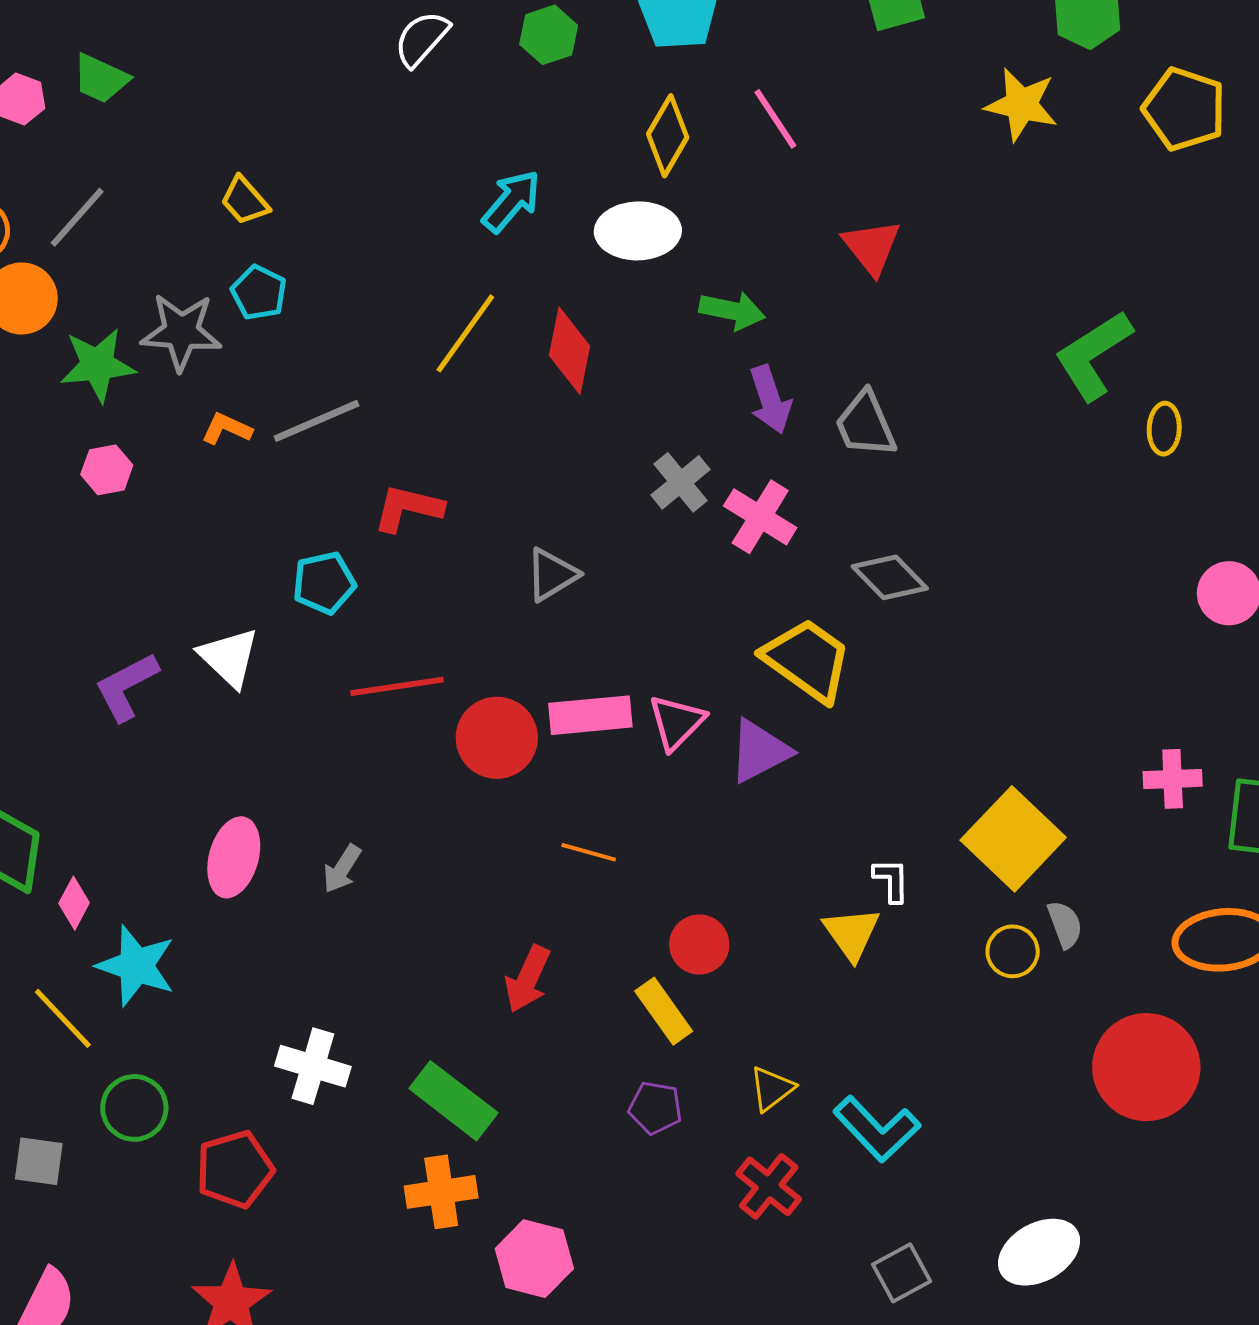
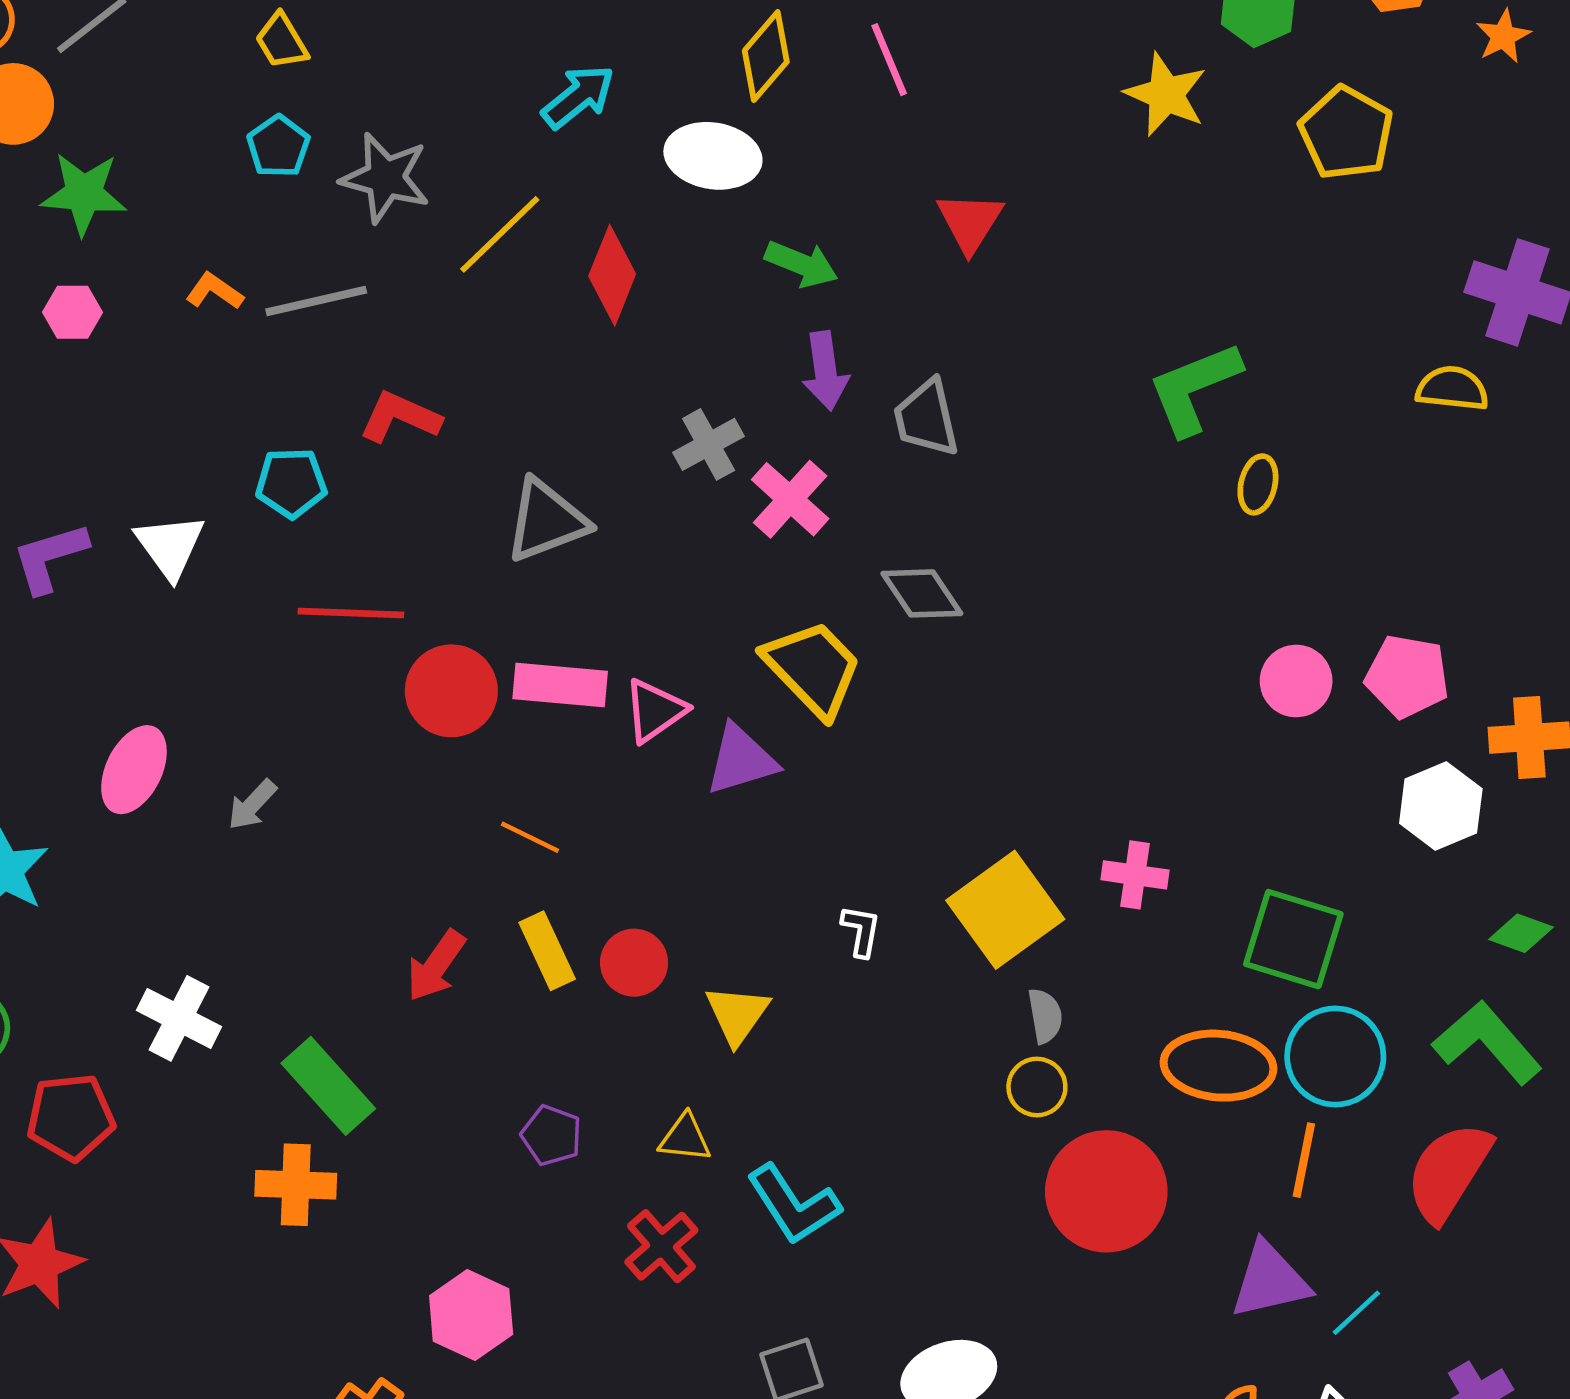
gray star: (181, 332) -> (385, 178), moved
gray triangle: (552, 575) -> (546, 521), size x1.4
pink cross: (1173, 779) -> (1135, 875), moved
yellow triangle: (851, 933) -> (737, 1014), moved
yellow circle: (1013, 951) -> (1037, 1087), moved
yellow rectangle: (664, 1011) -> (547, 951), moved
yellow triangle: (772, 1089) -> (685, 1138), turned 33
pink hexagon: (534, 1259) -> (471, 1315), moved

